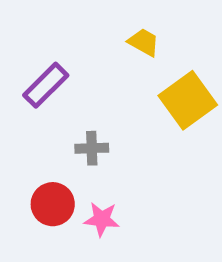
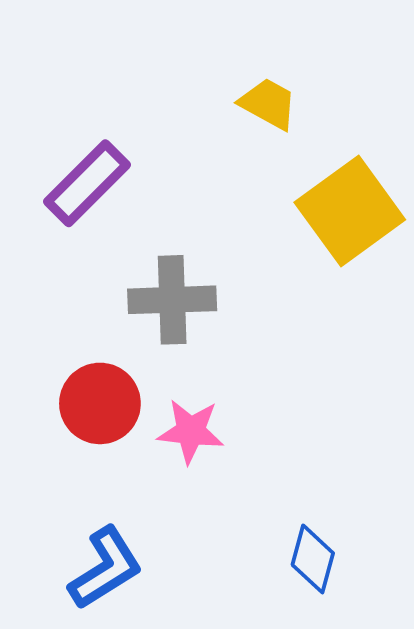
gray cross: (92, 148) -> (172, 300), size x1.4

